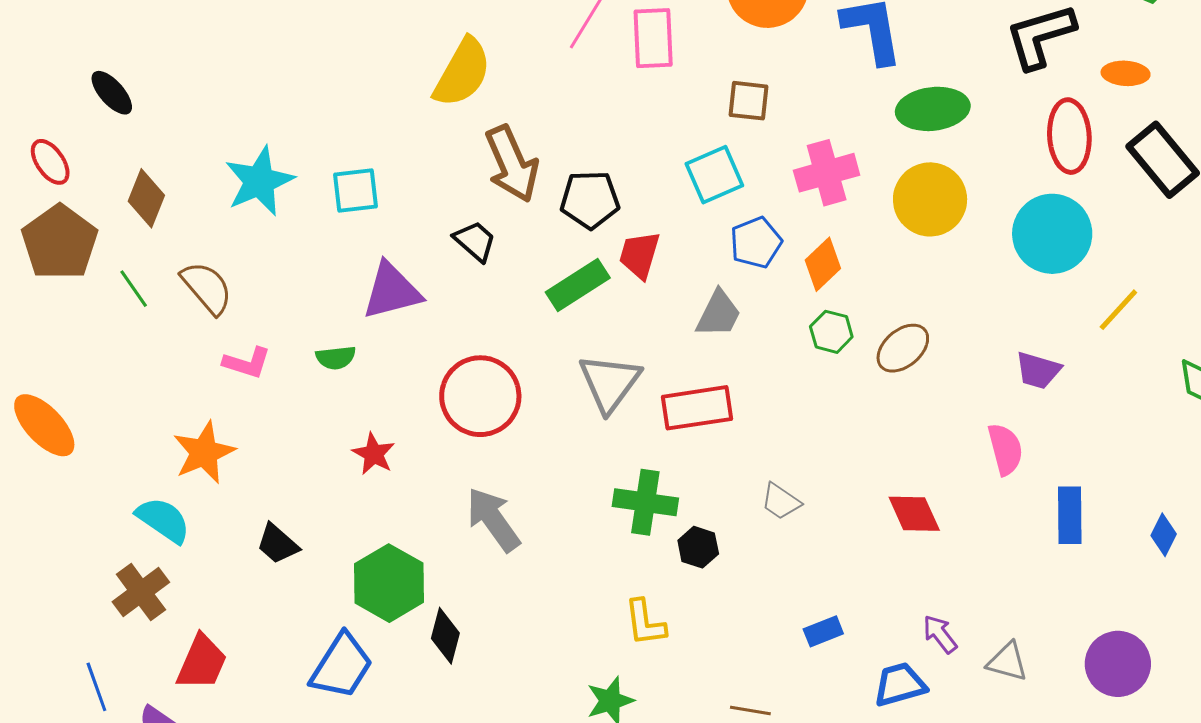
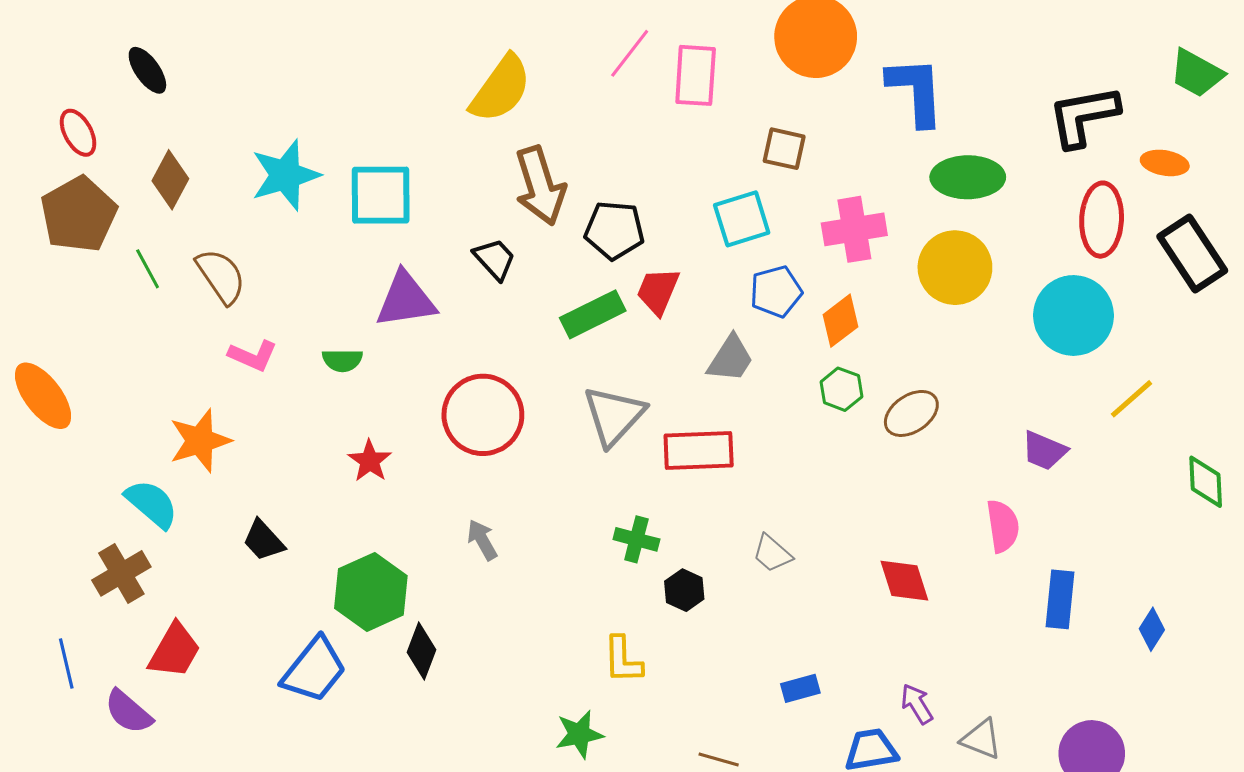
cyan square: (355, 191) -> (381, 195), size x1.4
green cross: (645, 502) -> (636, 539), size x0.7
gray arrow: (493, 520) -> (482, 540), size x0.6

